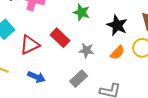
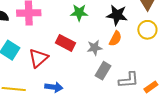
orange semicircle: (117, 53) -> (115, 39), moved
gray rectangle: (79, 79) -> (103, 71), moved

